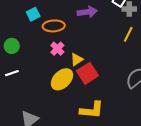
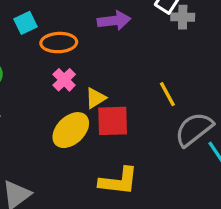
yellow line: (128, 34) -> (167, 94), moved, turned -56
red square: (87, 73) -> (113, 121), turned 30

